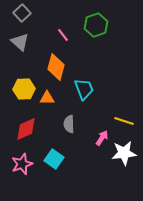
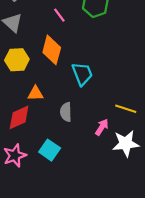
yellow hexagon: (24, 89) -> (17, 60), moved
orange triangle: (47, 98) -> (35, 93), moved

